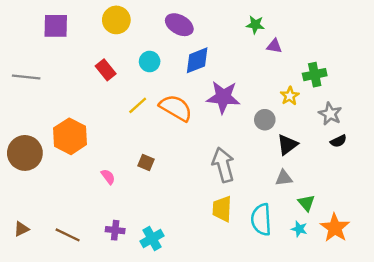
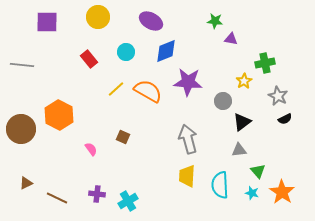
brown triangle: (21, 229) -> (26, 183), moved

